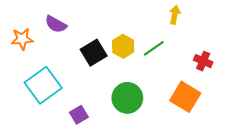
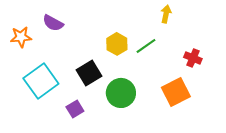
black square: (94, 53) -> (89, 73), moved
orange square: (185, 97) -> (176, 92), turned 32

